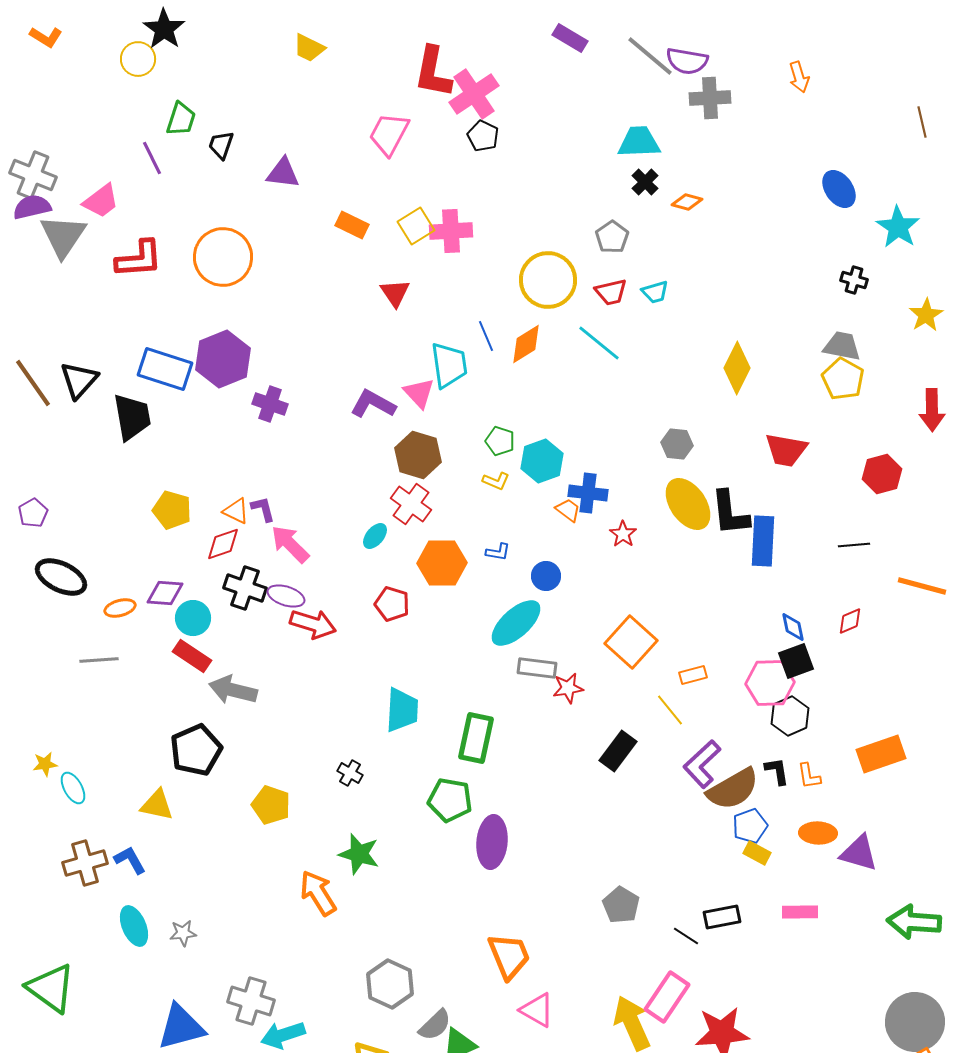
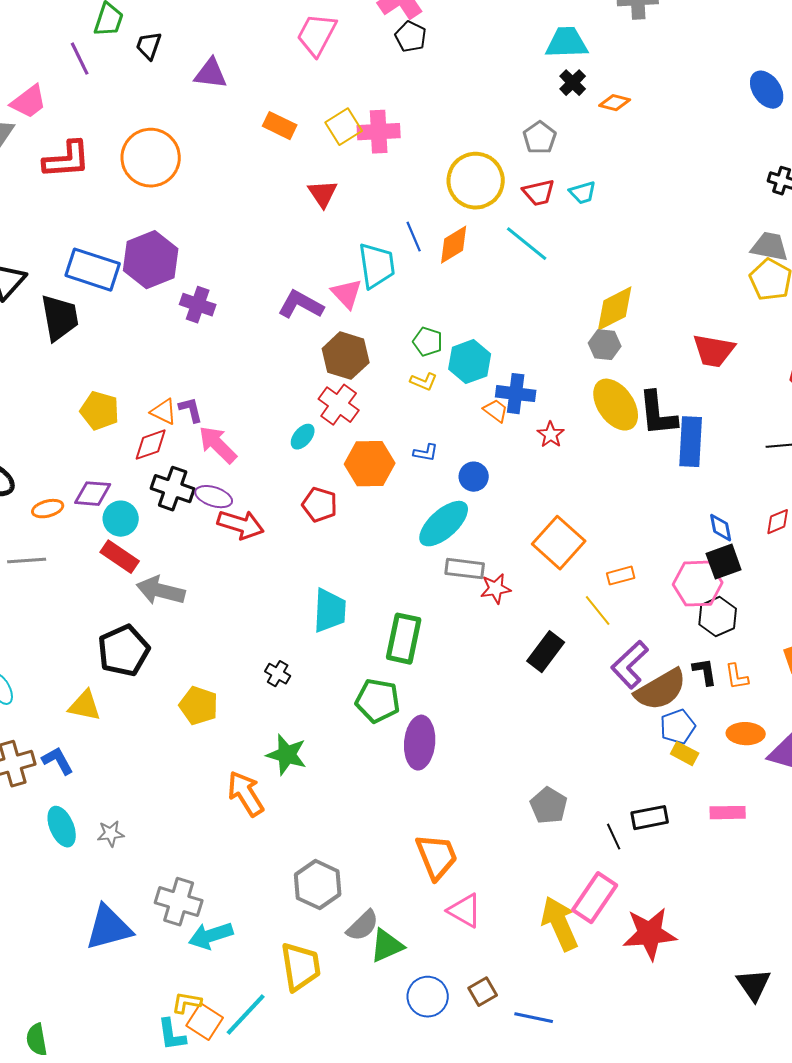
yellow diamond: (737, 368) -> (615, 309), moved, turned 36
black line: (686, 936) -> (614, 837), turned 32

